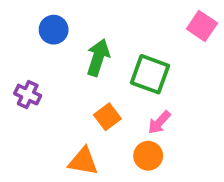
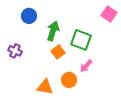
orange square: (107, 117) -> (58, 52), moved
orange circle: (148, 156) -> (69, 80), moved

